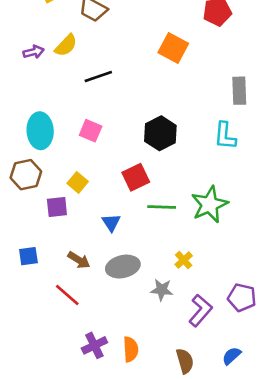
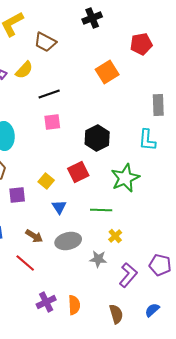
orange square: (173, 48) -> (107, 72), turned 30
pink square: (91, 131) -> (52, 122), moved, turned -30
yellow square: (78, 182) -> (46, 181), moved
green star: (210, 204) -> (125, 178), moved
green line: (162, 207) -> (101, 210), moved

